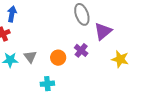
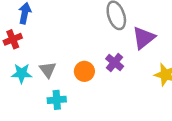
cyan cross: (47, 84) -> (57, 100), moved

